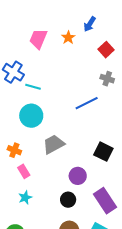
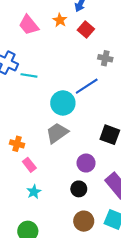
pink trapezoid: (38, 39) -> (29, 25), turned -55
red square: (106, 50) -> (86, 29), moved
cyan circle: (31, 116) -> (63, 103), moved

